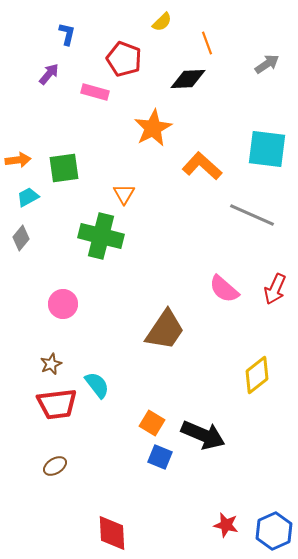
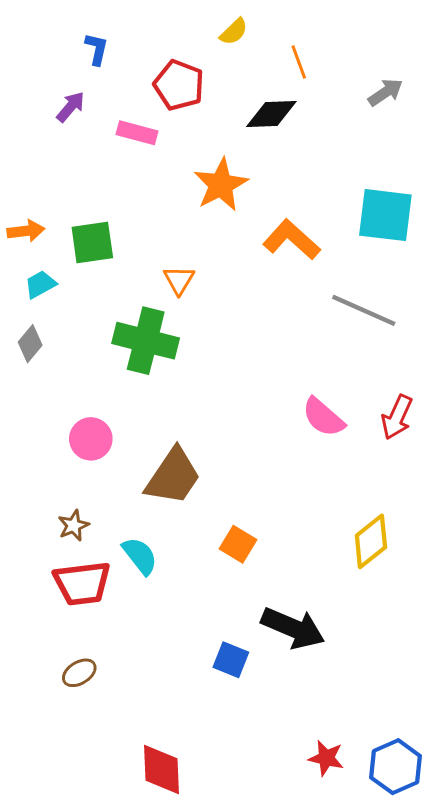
brown trapezoid: (165, 330) -> (173, 476), moved
orange square: (152, 423) -> (238, 544), moved

